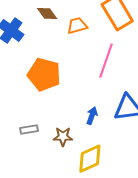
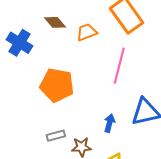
gray rectangle: (29, 130) -> (56, 136), moved

